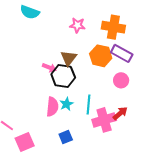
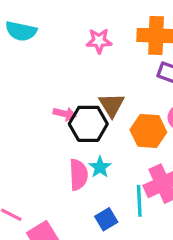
orange hexagon: (101, 56) -> (148, 131), moved
brown triangle: (69, 58) -> (112, 105), moved
cyan line: (88, 105) -> (139, 201), moved

